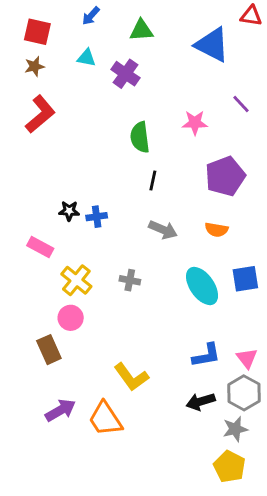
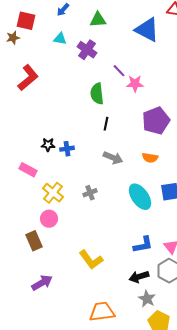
brown star: (34, 66) -> (13, 38), moved
purple line: (241, 104) -> (119, 71), moved
gray cross: (130, 280) -> (90, 193), turned -32
orange trapezoid: (105, 419) -> (102, 312), moved, turned 116
gray star: (235, 429) -> (147, 299), moved, turned -30

